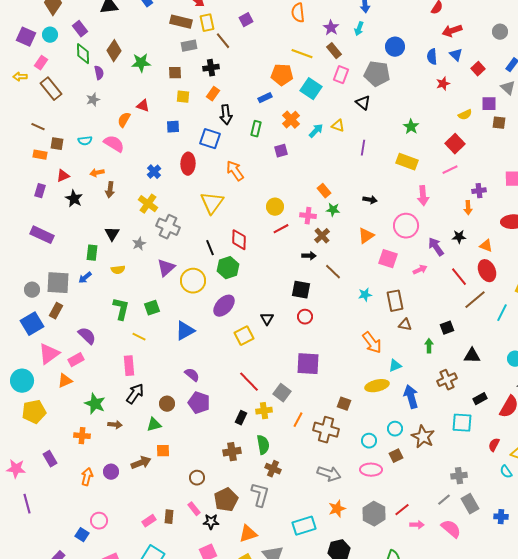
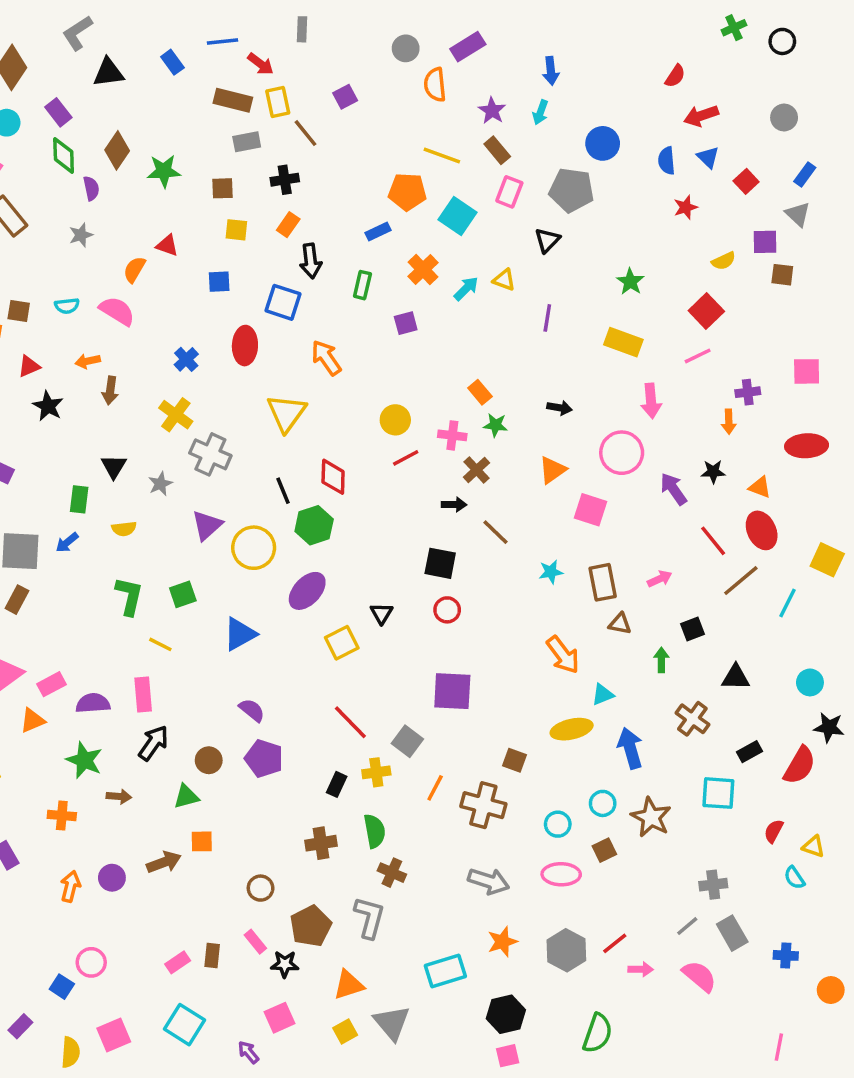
black triangle: (363, 103) -> (547, 240), turned 35
pink arrow: (420, 270) -> (660, 579), moved
purple semicircle: (87, 336) -> (93, 703), moved, turned -48
brown cross: (447, 380) -> (692, 719), turned -30

